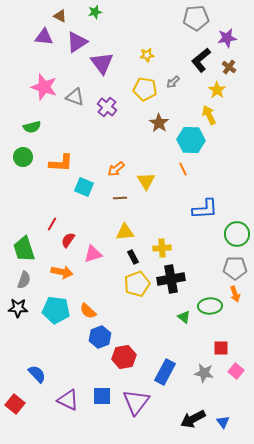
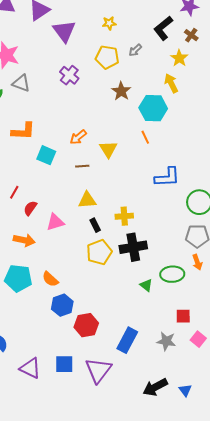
gray triangle: (75, 97) -> (21, 83), moved

